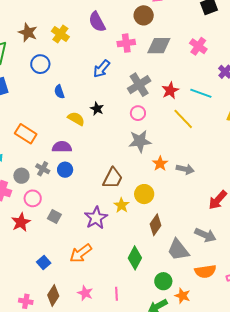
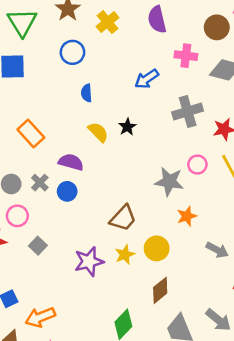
pink circle: (138, 113) -> (197, 165), moved
gray arrow: (185, 169) -> (217, 250), moved
orange arrow: (81, 253) -> (40, 317), moved

